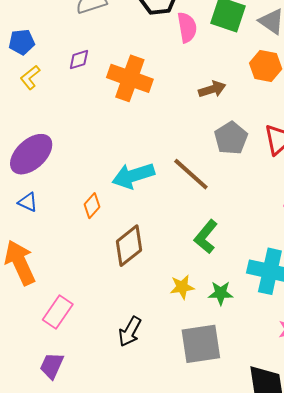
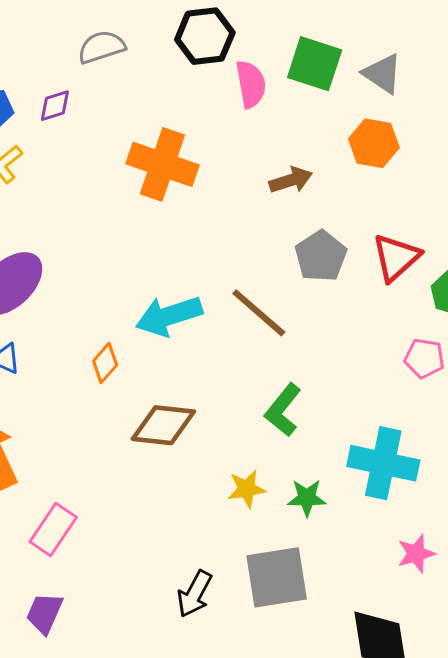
purple diamond: (79, 60) -> (55, 106), moved
brown diamond: (129, 246) -> (163, 425), turned 45
black arrow: (130, 332) -> (194, 594), moved

